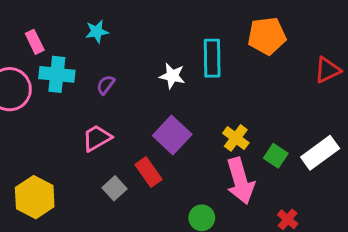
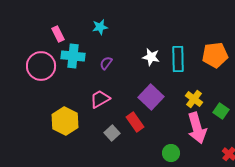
orange pentagon: (267, 36) -> (215, 55), moved
cyan rectangle: (212, 58) -> (178, 59), moved
yellow hexagon: (35, 197) -> (65, 121), moved

